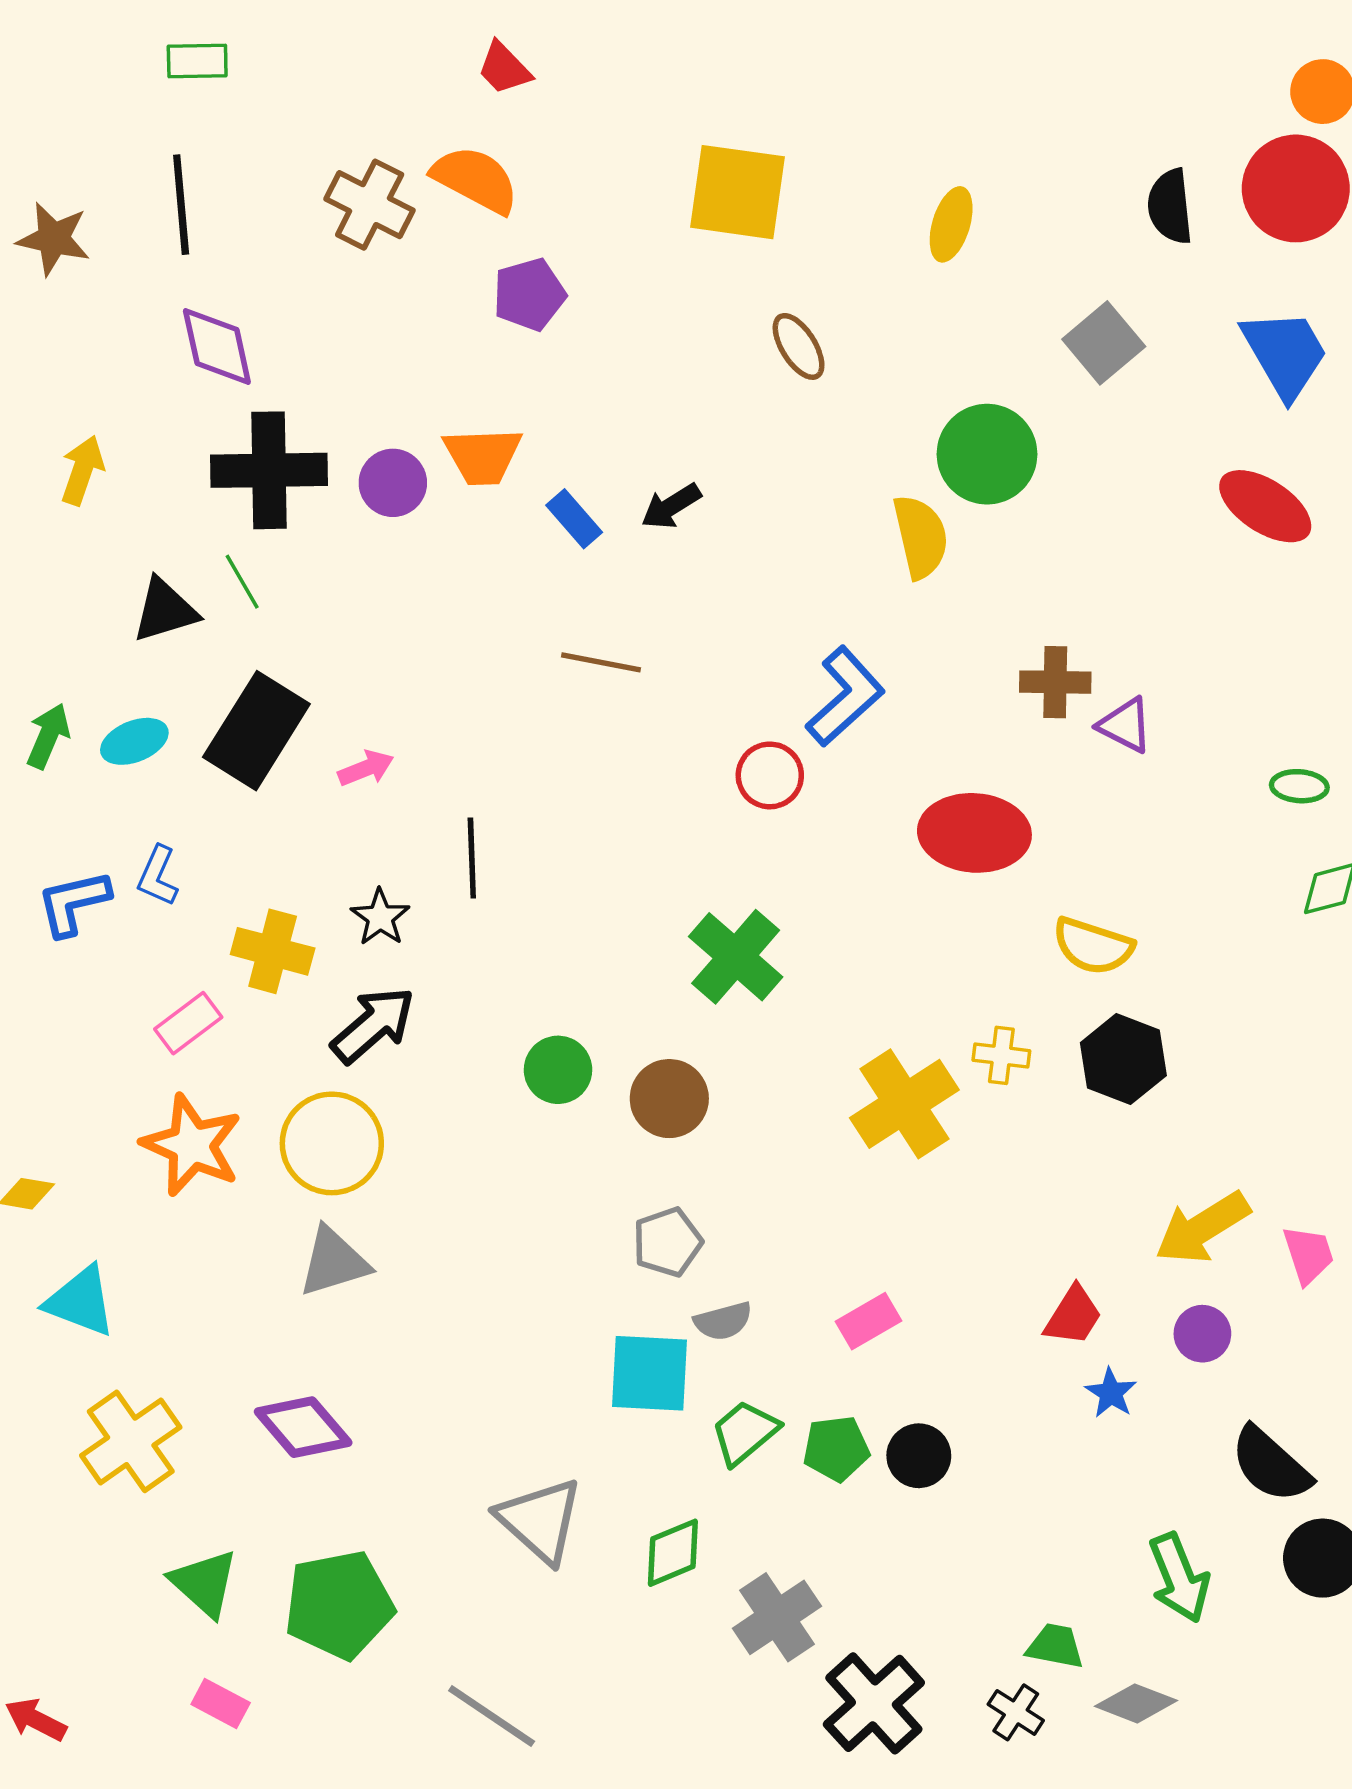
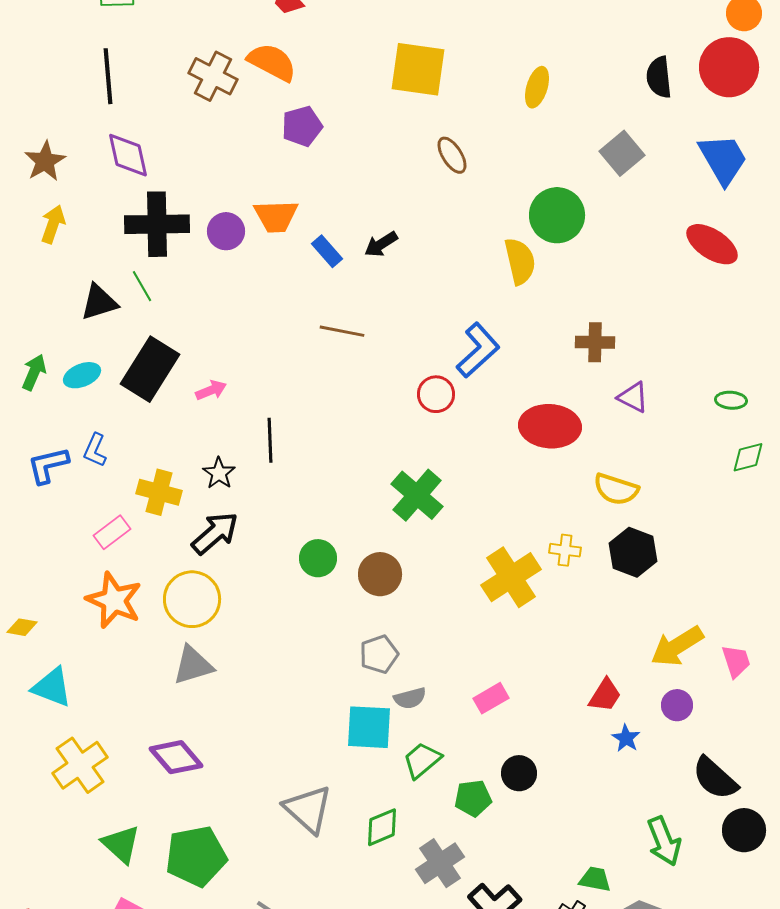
brown star: (54, 239) -> (45, 161), moved, turned 30
purple triangle: (1125, 725) -> (633, 397), moved
green pentagon: (836, 1449) -> (473, 798), moved

